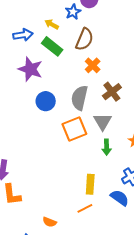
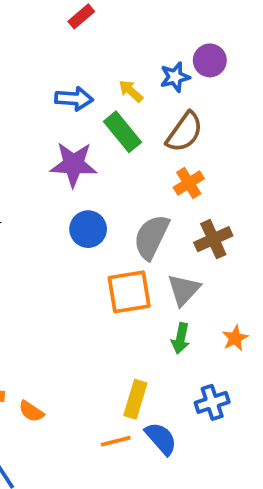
purple star: (30, 69) -> (74, 164), turned -30
blue semicircle: (120, 198) -> (161, 439), moved
orange semicircle: (50, 222) -> (31, 411), moved

